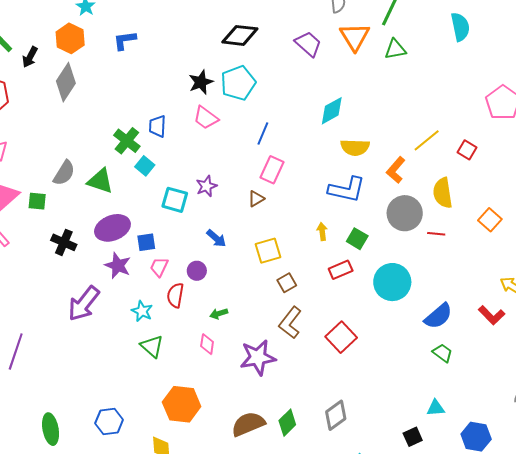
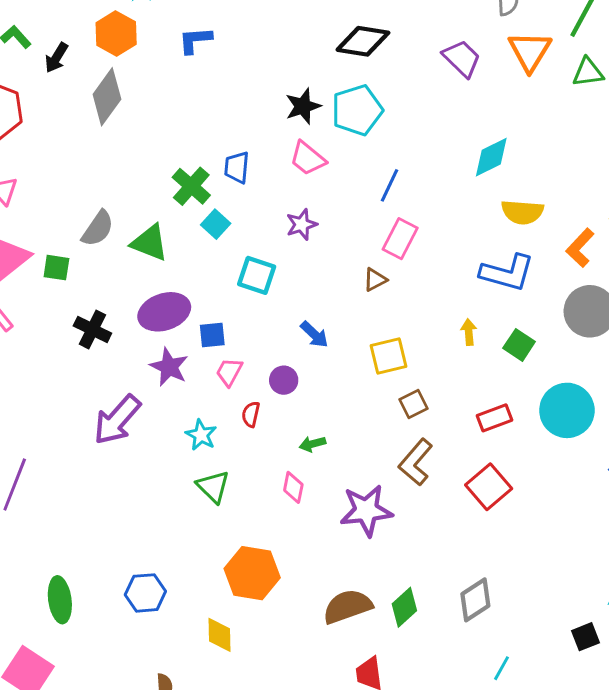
purple star: (206, 186) -> (302, 224), moved
red rectangle: (341, 270) -> (495, 418), moved
red semicircle: (175, 295) -> (251, 414), size x0.7

